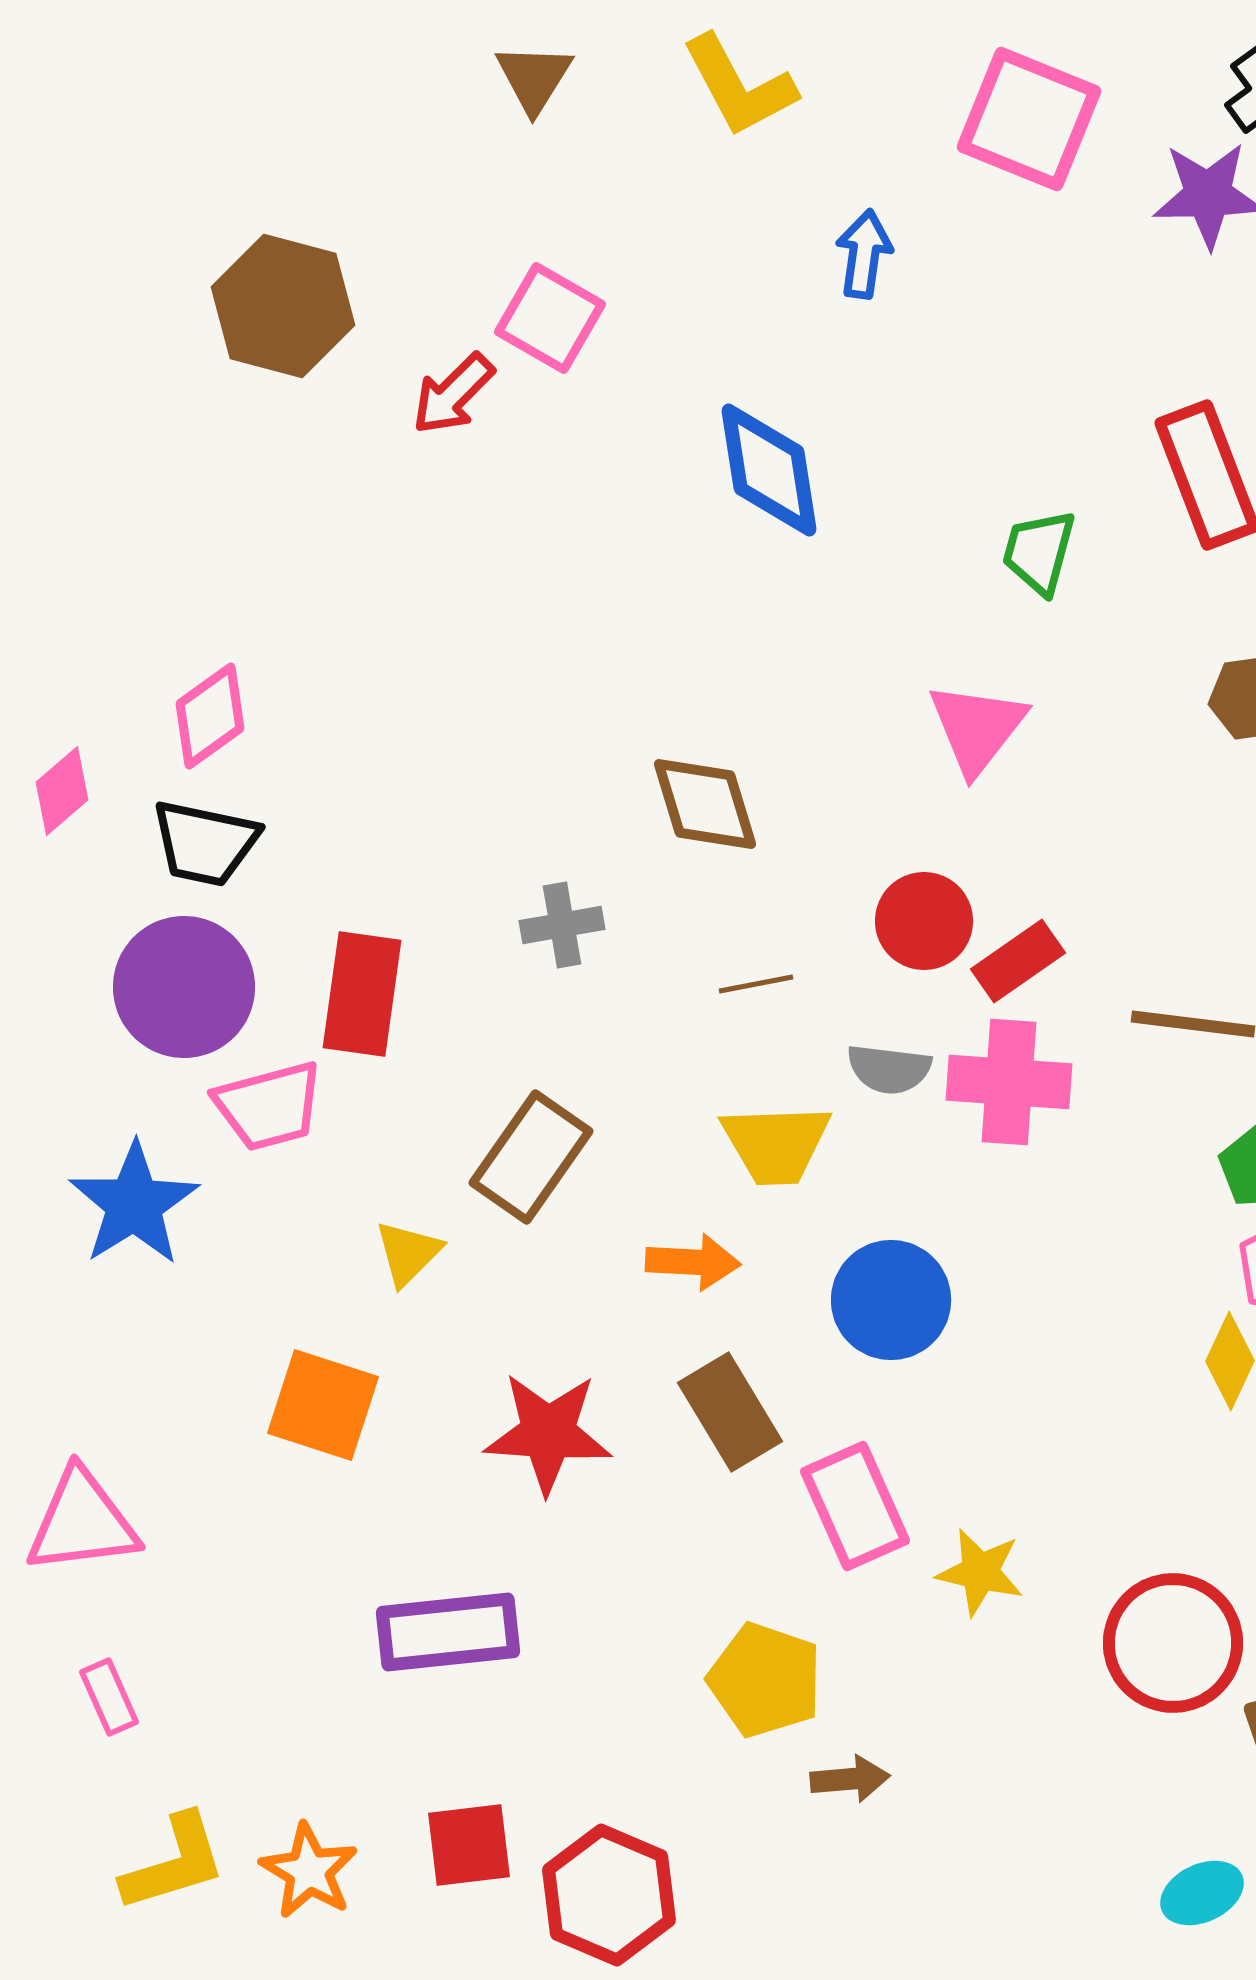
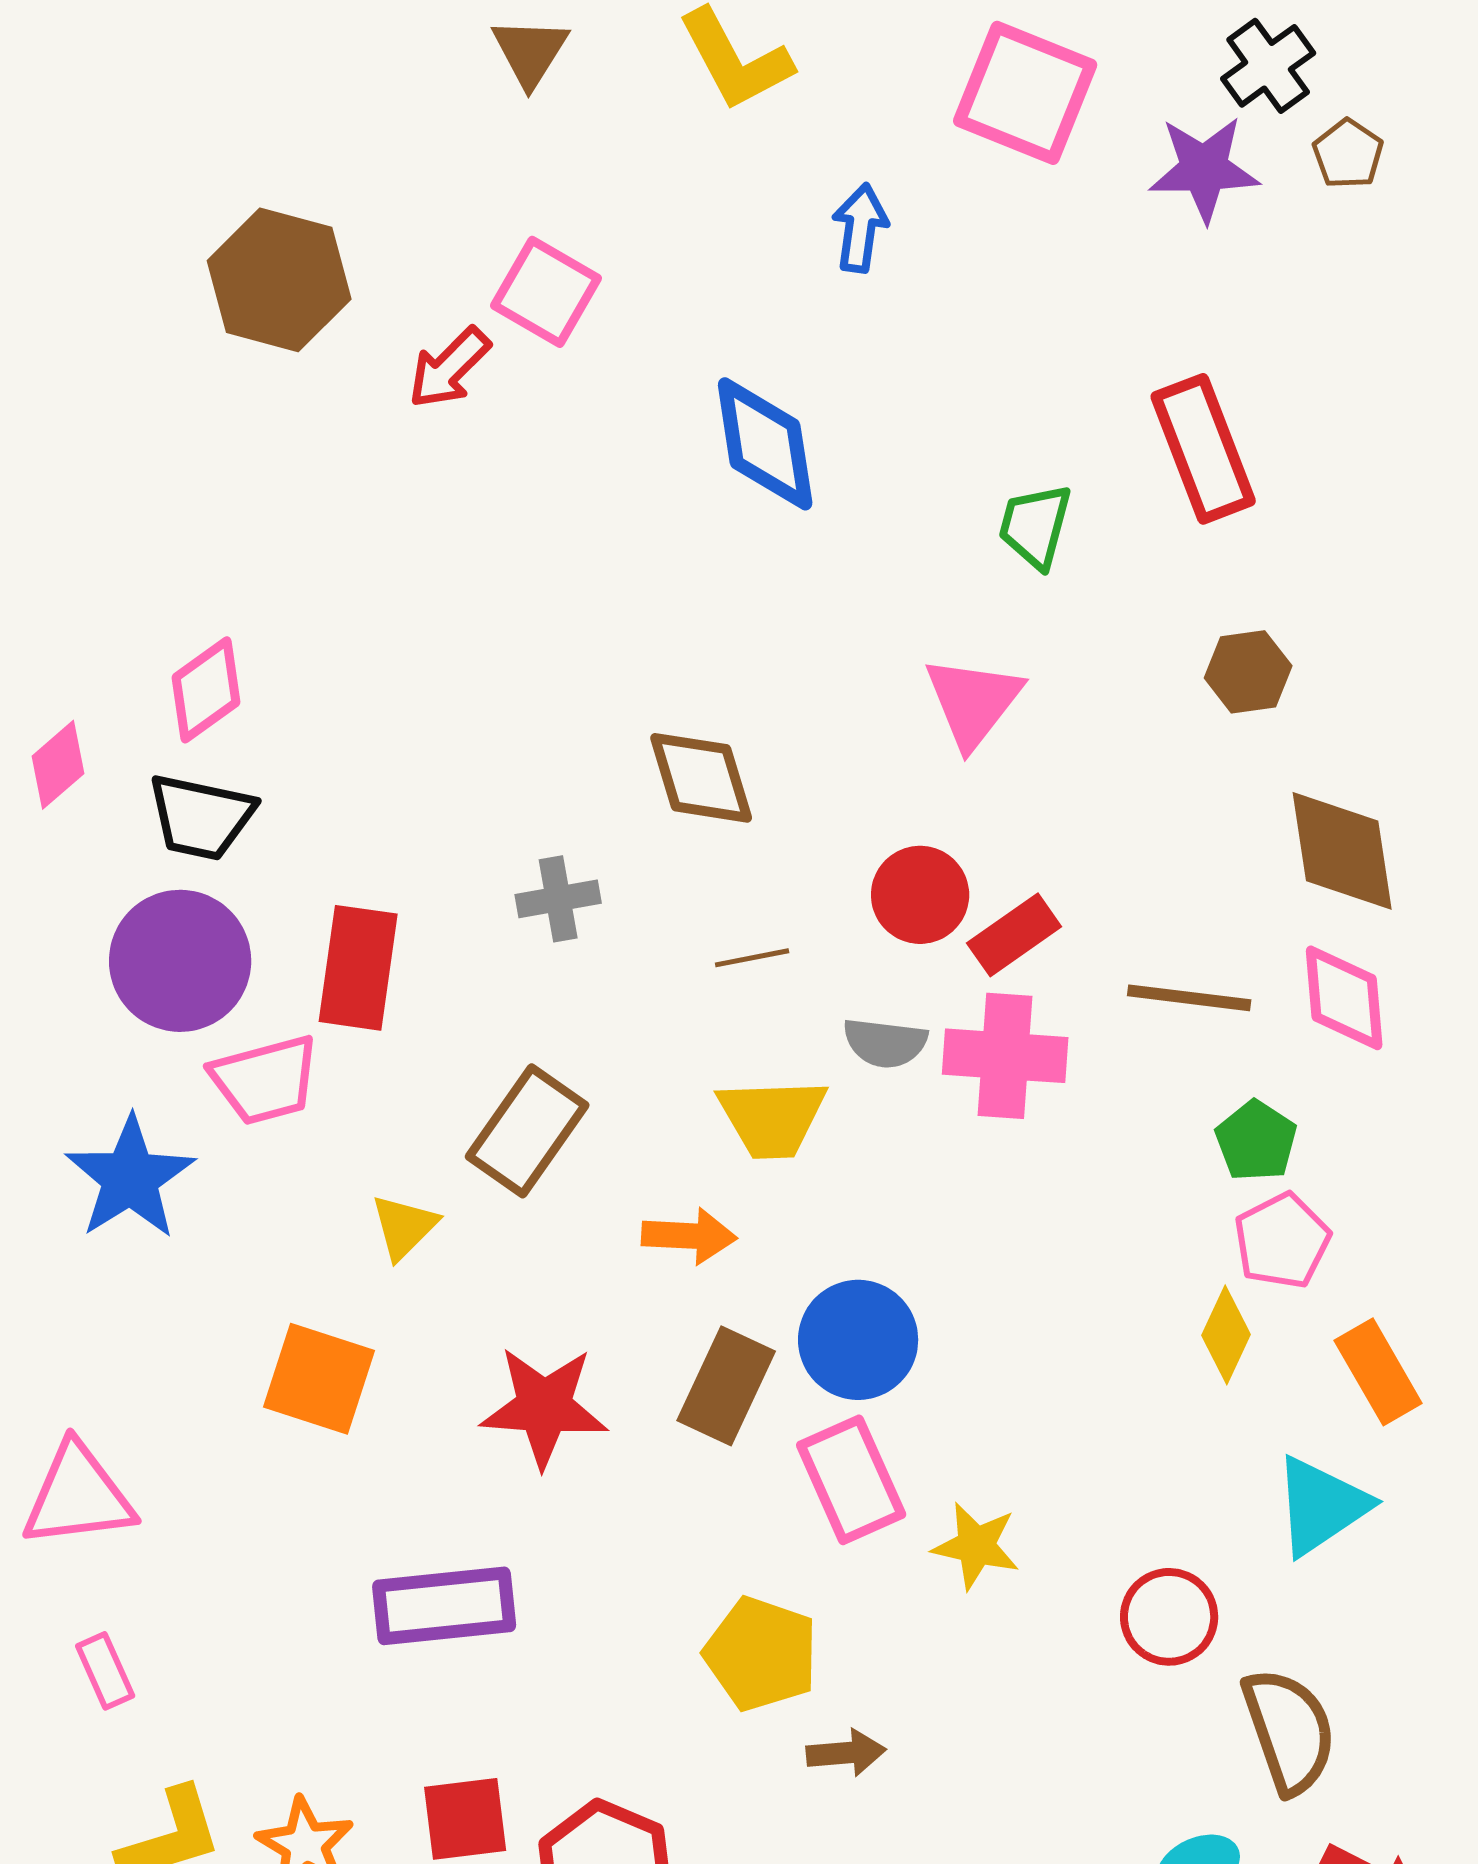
blue circle: (891, 1300) -> (858, 1340), moved
brown rectangle: (730, 1412) -> (726, 1386), turned 56
red circle: (1173, 1643) -> (1169, 1617), size x0.7

